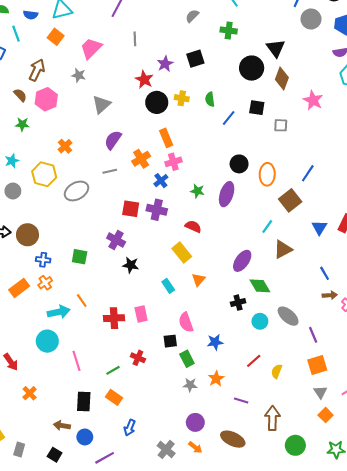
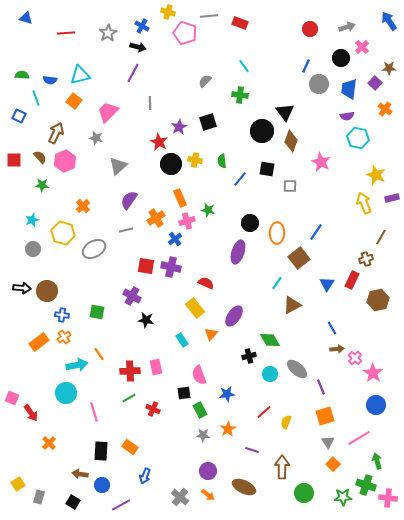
green star: (197, 191) -> (208, 210), moved
purple ellipse: (242, 261) -> (234, 316), moved
green line: (113, 370) -> (129, 398), moved

